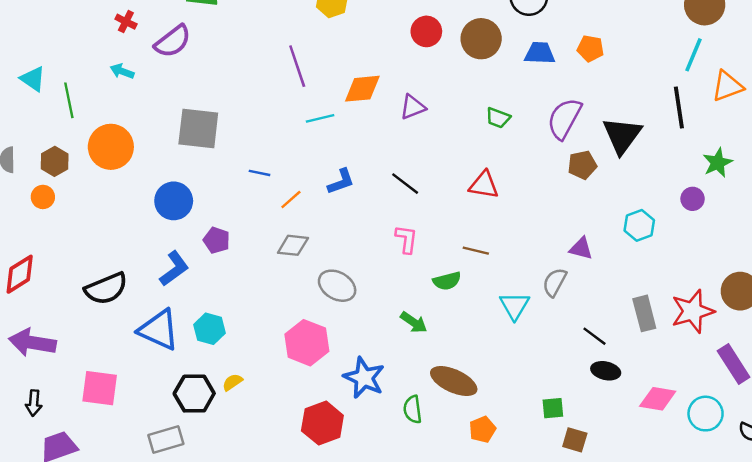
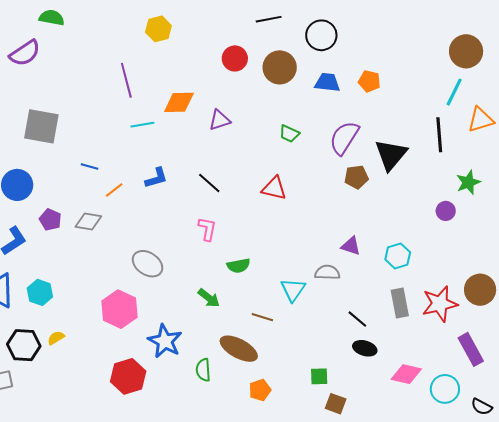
cyan hexagon: (639, 225) -> (398, 256), moved
gray diamond: (293, 245) -> (88, 221), moved
brown line: (476, 251) -> (262, 317), moved
gray semicircle: (555, 282) -> (327, 272), turned 60

